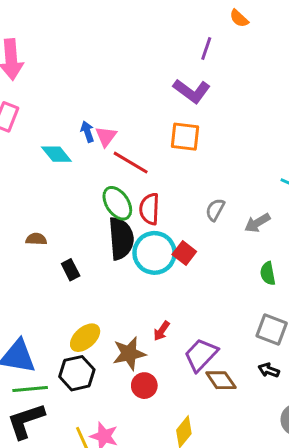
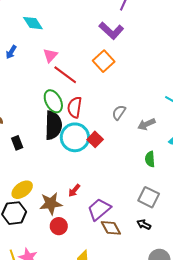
blue arrow: (87, 132) -> (11, 52), moved, turned -136
orange square: (185, 137) -> (104, 61), turned 35
cyan diamond: (56, 154) -> (33, 23), moved

